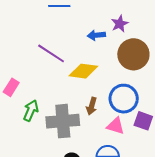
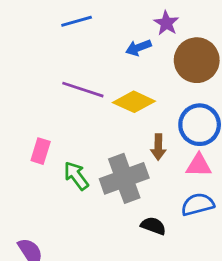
yellow diamond: (83, 71) -> (134, 102), turned 32
green arrow: (31, 111) -> (76, 176), turned -45

